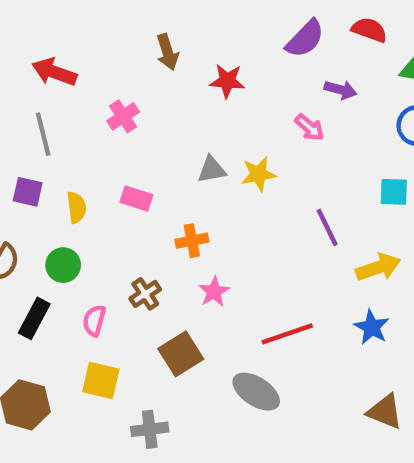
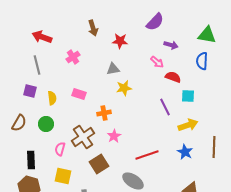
red semicircle: (369, 30) -> (173, 77), moved
gray triangle: (212, 170) -> (113, 69), moved
yellow star: (258, 174) -> (124, 88), moved
cyan square: (394, 192) -> (188, 96), moved
brown cross: (145, 294) -> (83, 137), size x1.6
black rectangle: (34, 318) -> (31, 160), moved, turned -30

